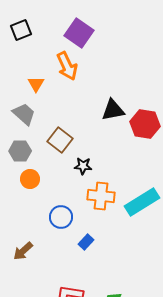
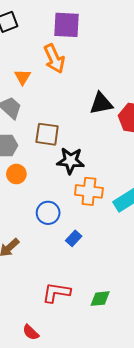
purple square: (79, 33) -> (66, 25), turned -32
brown square: (60, 140) -> (47, 134), turned -30
black star: (83, 166) -> (71, 161), size x1.5

